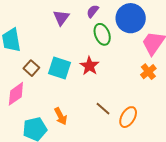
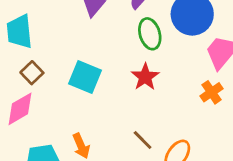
red star: (89, 66) -> (145, 77), moved
brown square: (31, 68) -> (32, 73), moved

